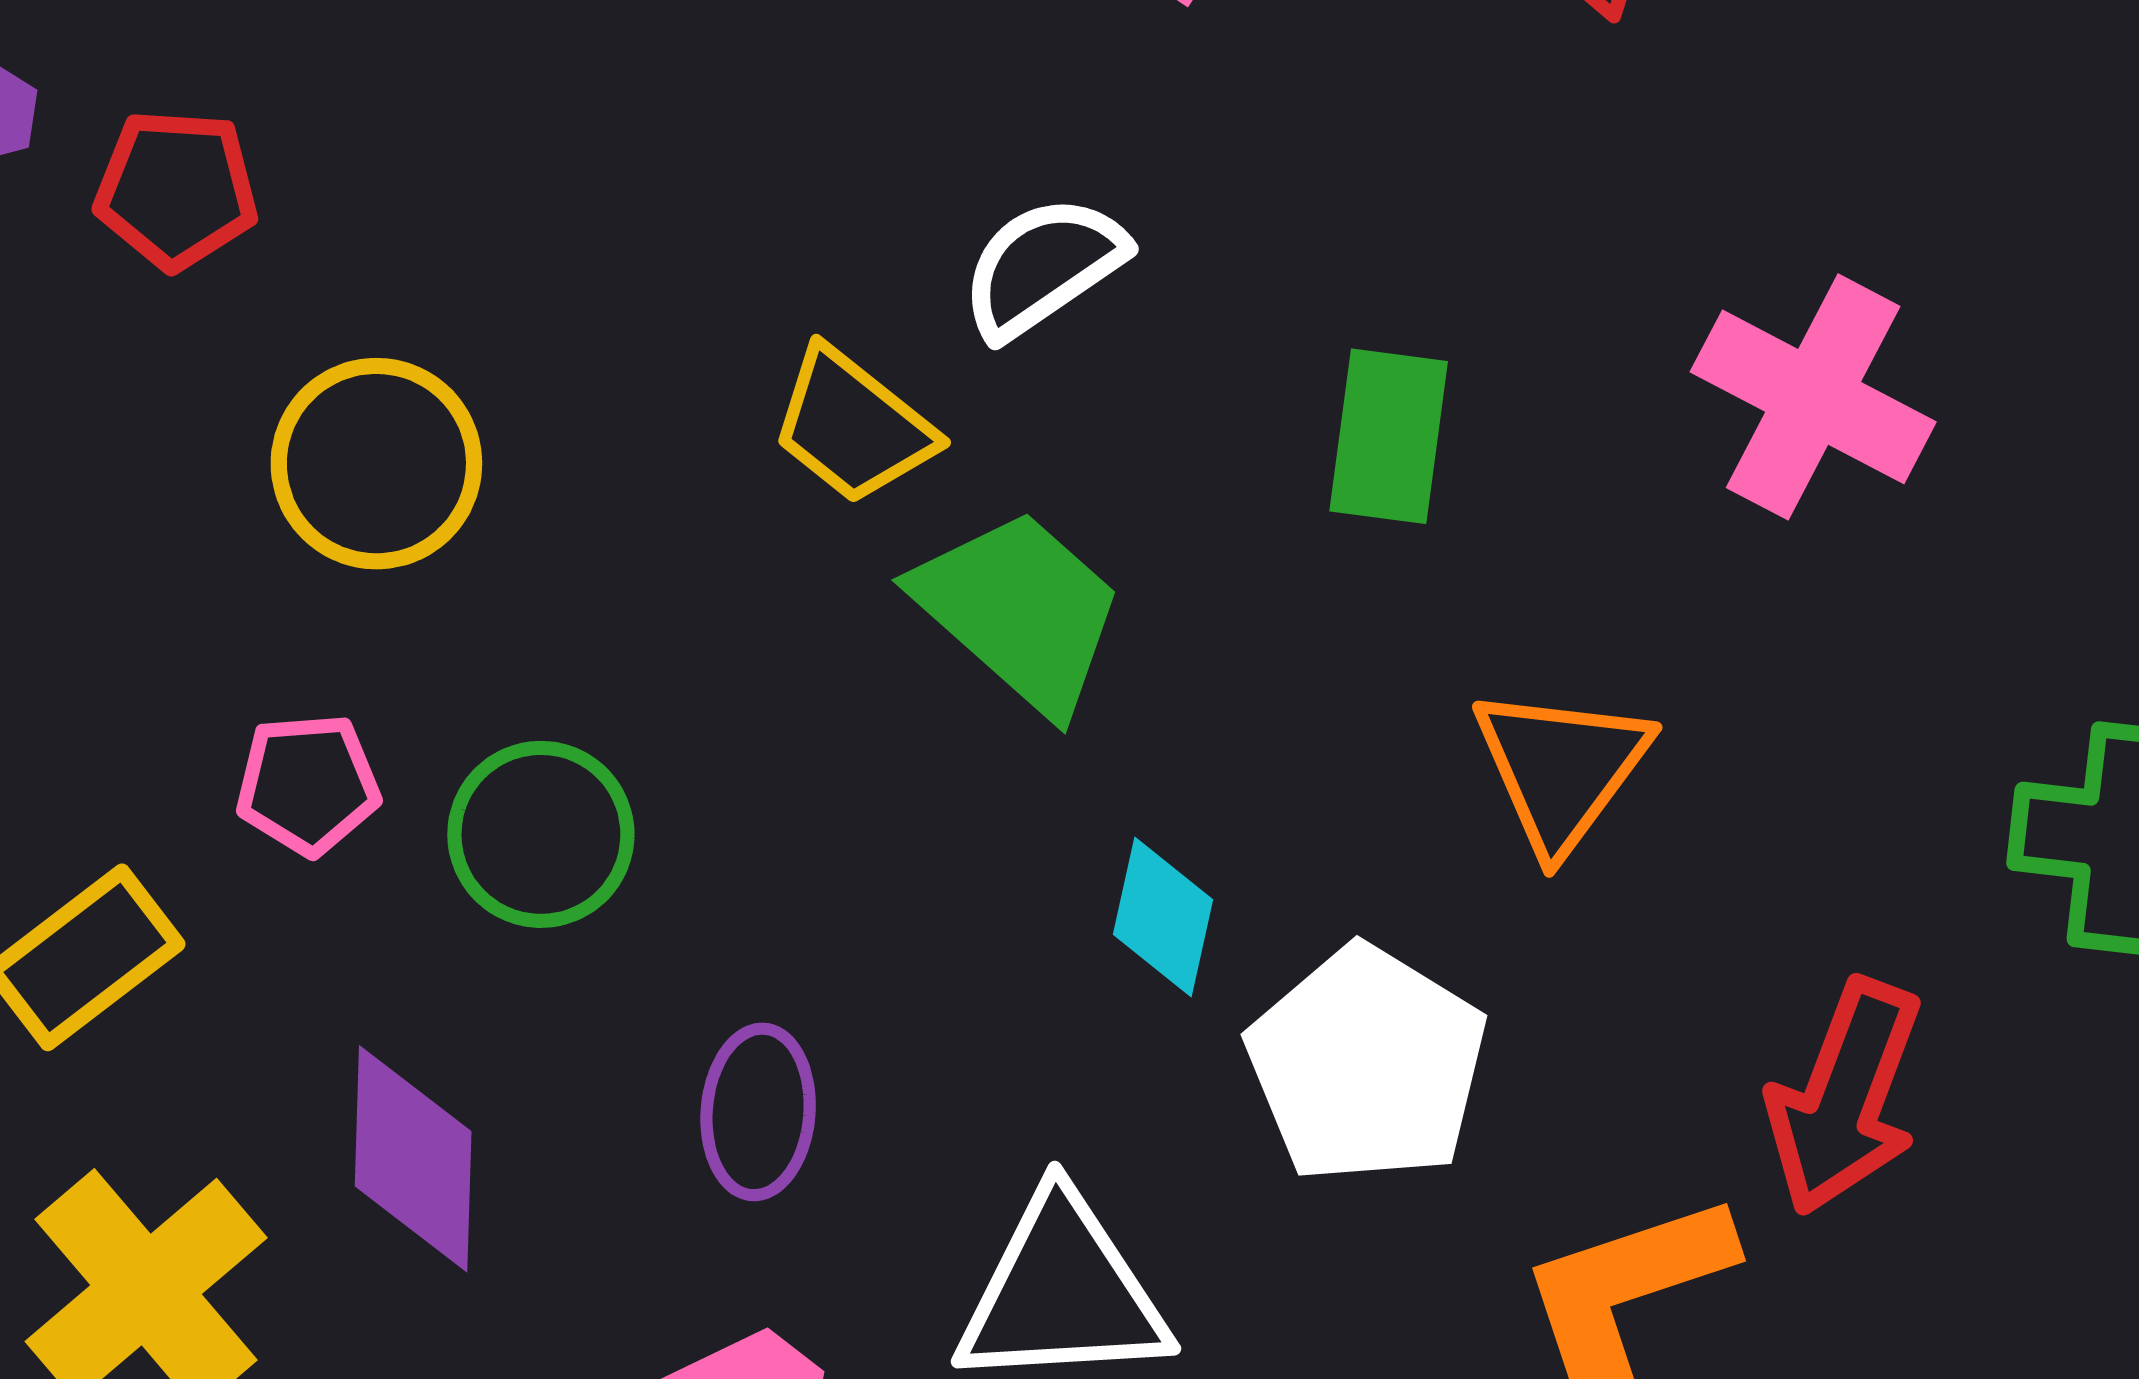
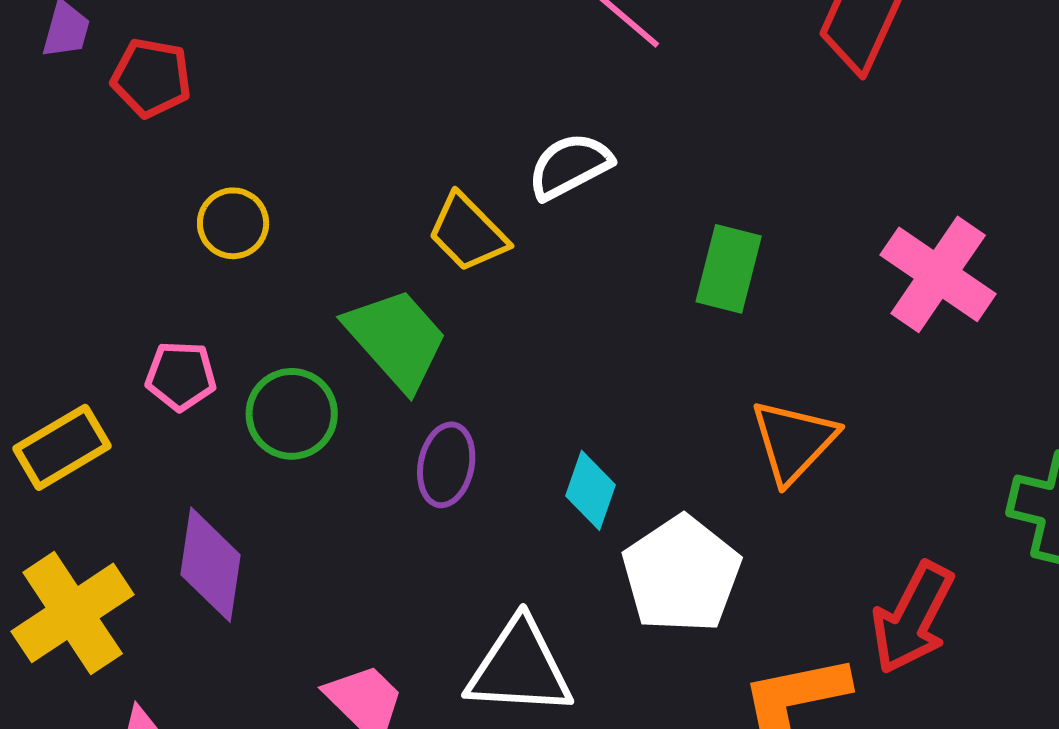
yellow circle: (376, 464) -> (233, 223), size x0.7
green trapezoid: (1020, 611) -> (396, 339), moved
purple ellipse: (758, 1112) -> (446, 465), moved

